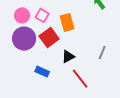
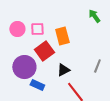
pink square: (42, 15) -> (37, 29), turned -32
purple circle: (24, 39) -> (24, 67), moved

